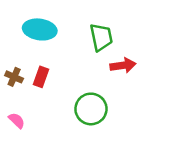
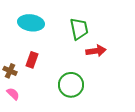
brown cross: (14, 77) -> (10, 71), moved

